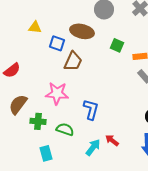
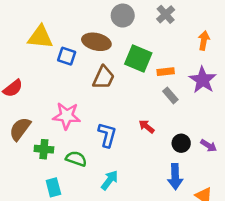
yellow triangle: (35, 27) -> (40, 37), size x1.6
green square: (117, 45) -> (138, 58), size x1.6
brown trapezoid: (73, 61) -> (104, 78), moved
red arrow: (112, 140) -> (147, 127), moved

